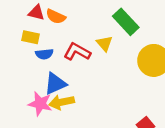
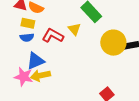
yellow rectangle: (31, 37) -> (28, 23), moved

